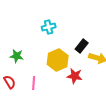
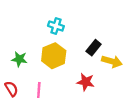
cyan cross: (49, 27) -> (56, 26), turned 32
yellow hexagon: (58, 60) -> (54, 56), moved

